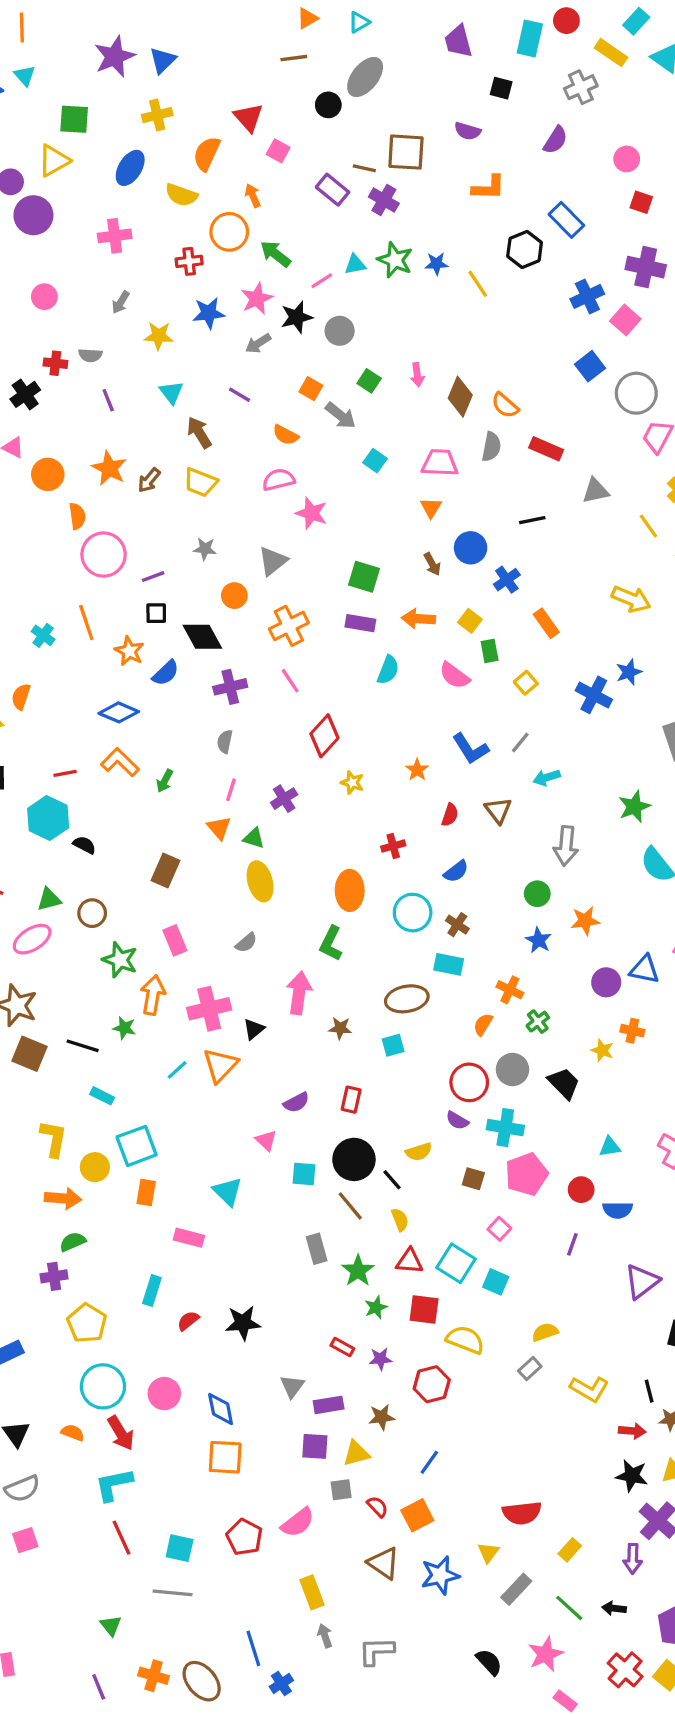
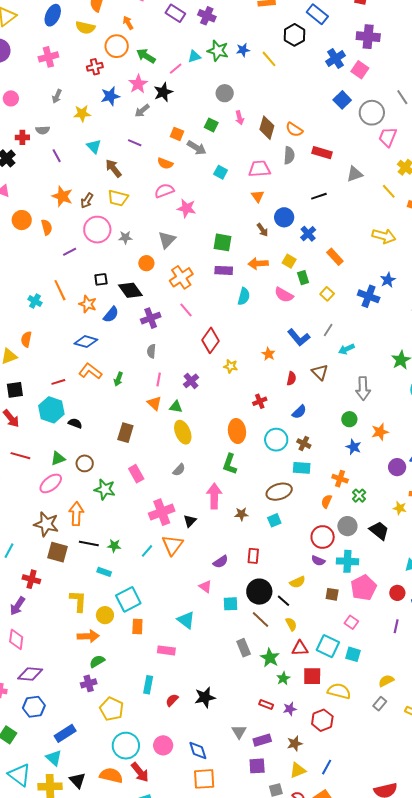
gray circle: (340, 331) -> (225, 93), moved
orange circle: (48, 474) -> (22, 220), moved
pink circle: (104, 555) -> (97, 230), moved
purple line: (153, 577) -> (70, 252), moved
orange arrow: (153, 995) -> (76, 514), moved
green star: (124, 1028) -> (114, 546), moved
orange semicircle: (73, 1433) -> (111, 775), size x1.6
yellow triangle: (356, 1453) -> (298, 770), moved

